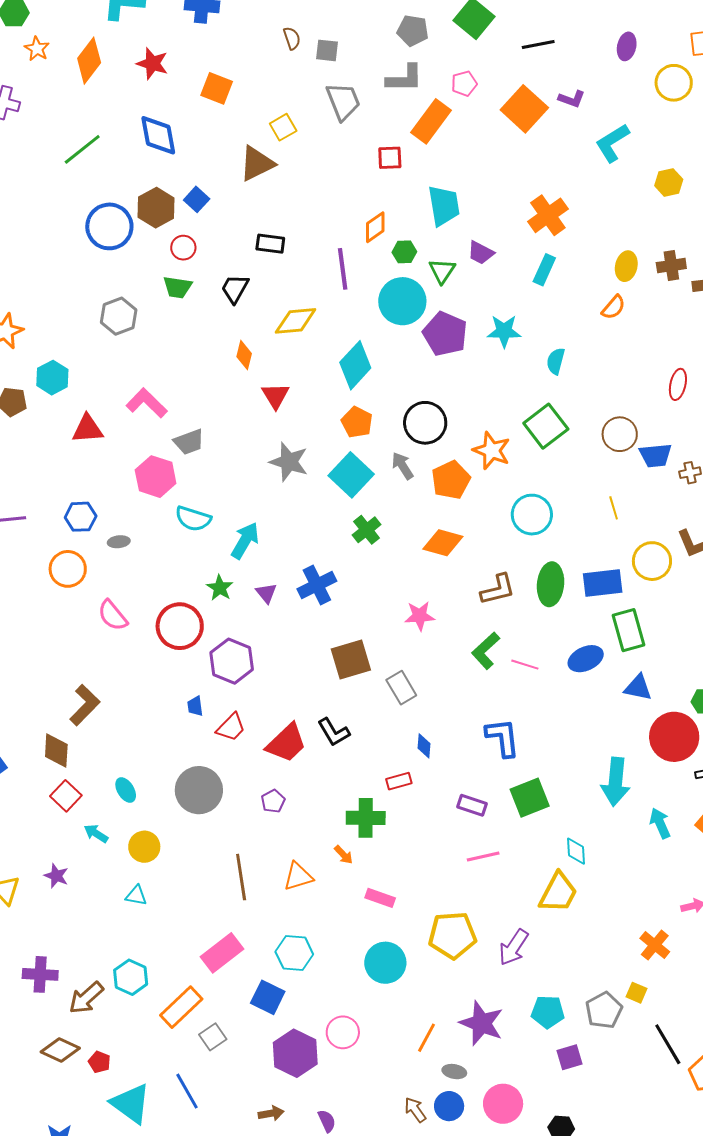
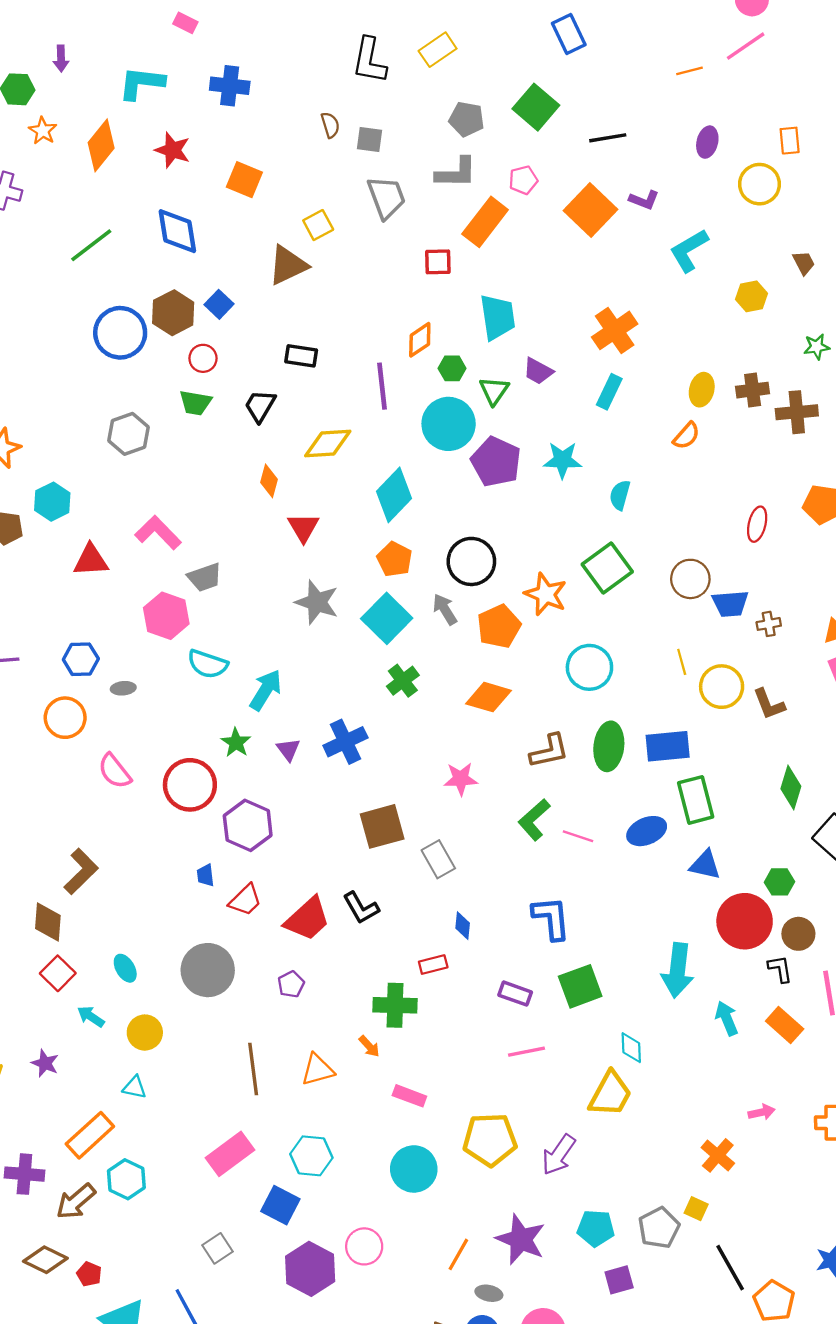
yellow circle: (652, 561) -> (722, 687), moved
orange rectangle: (181, 1007) -> (90, 1135), moved

